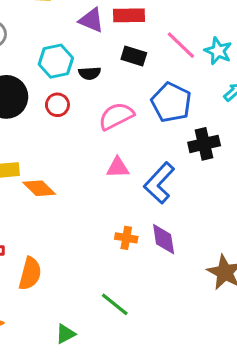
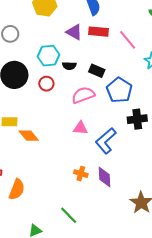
pink line: (181, 45) -> (128, 40), moved
black rectangle: (134, 56) -> (97, 71), moved

